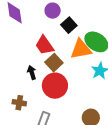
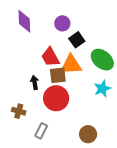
orange triangle: (81, 49) -> (71, 65), moved
brown square: (54, 63) -> (58, 75), turned 30

